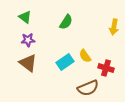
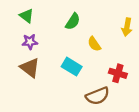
yellow semicircle: (85, 56) -> (94, 44), moved
cyan rectangle: (65, 62) -> (72, 67), turned 66

